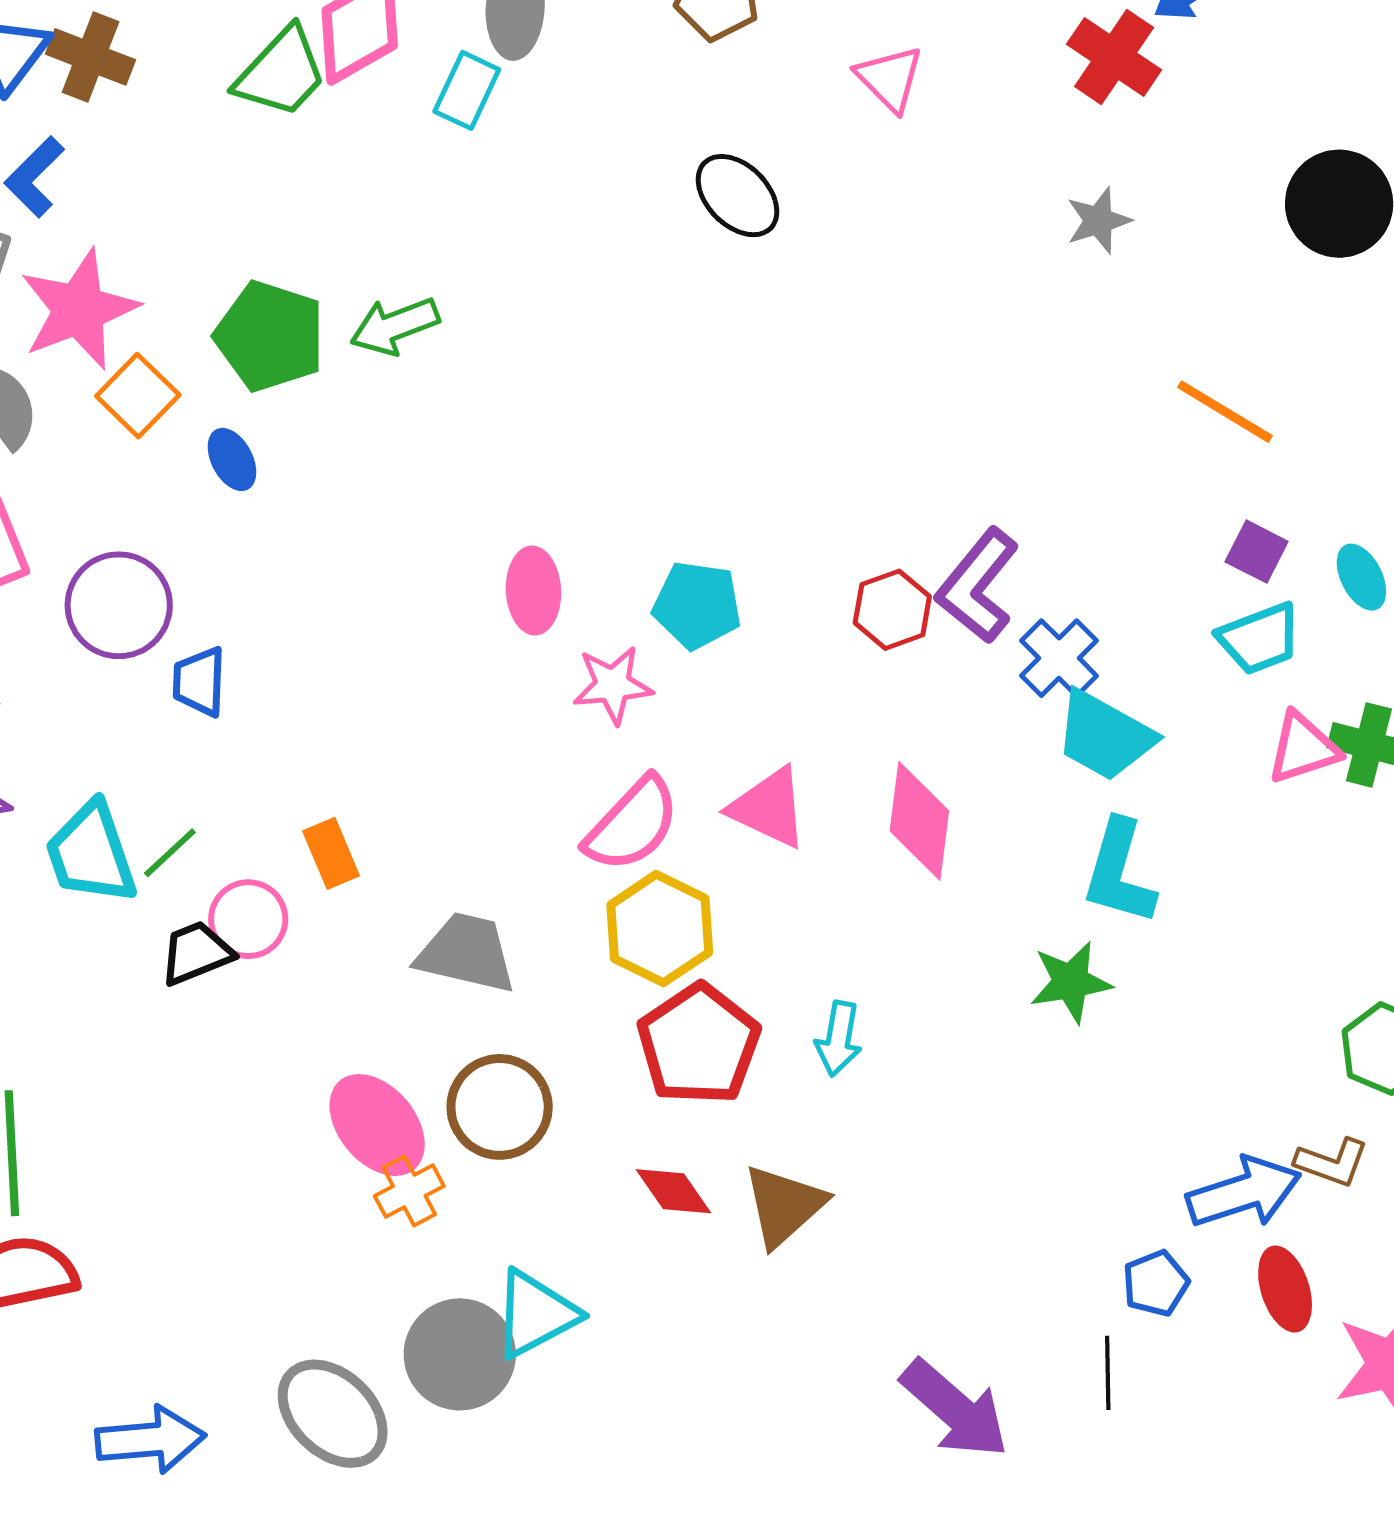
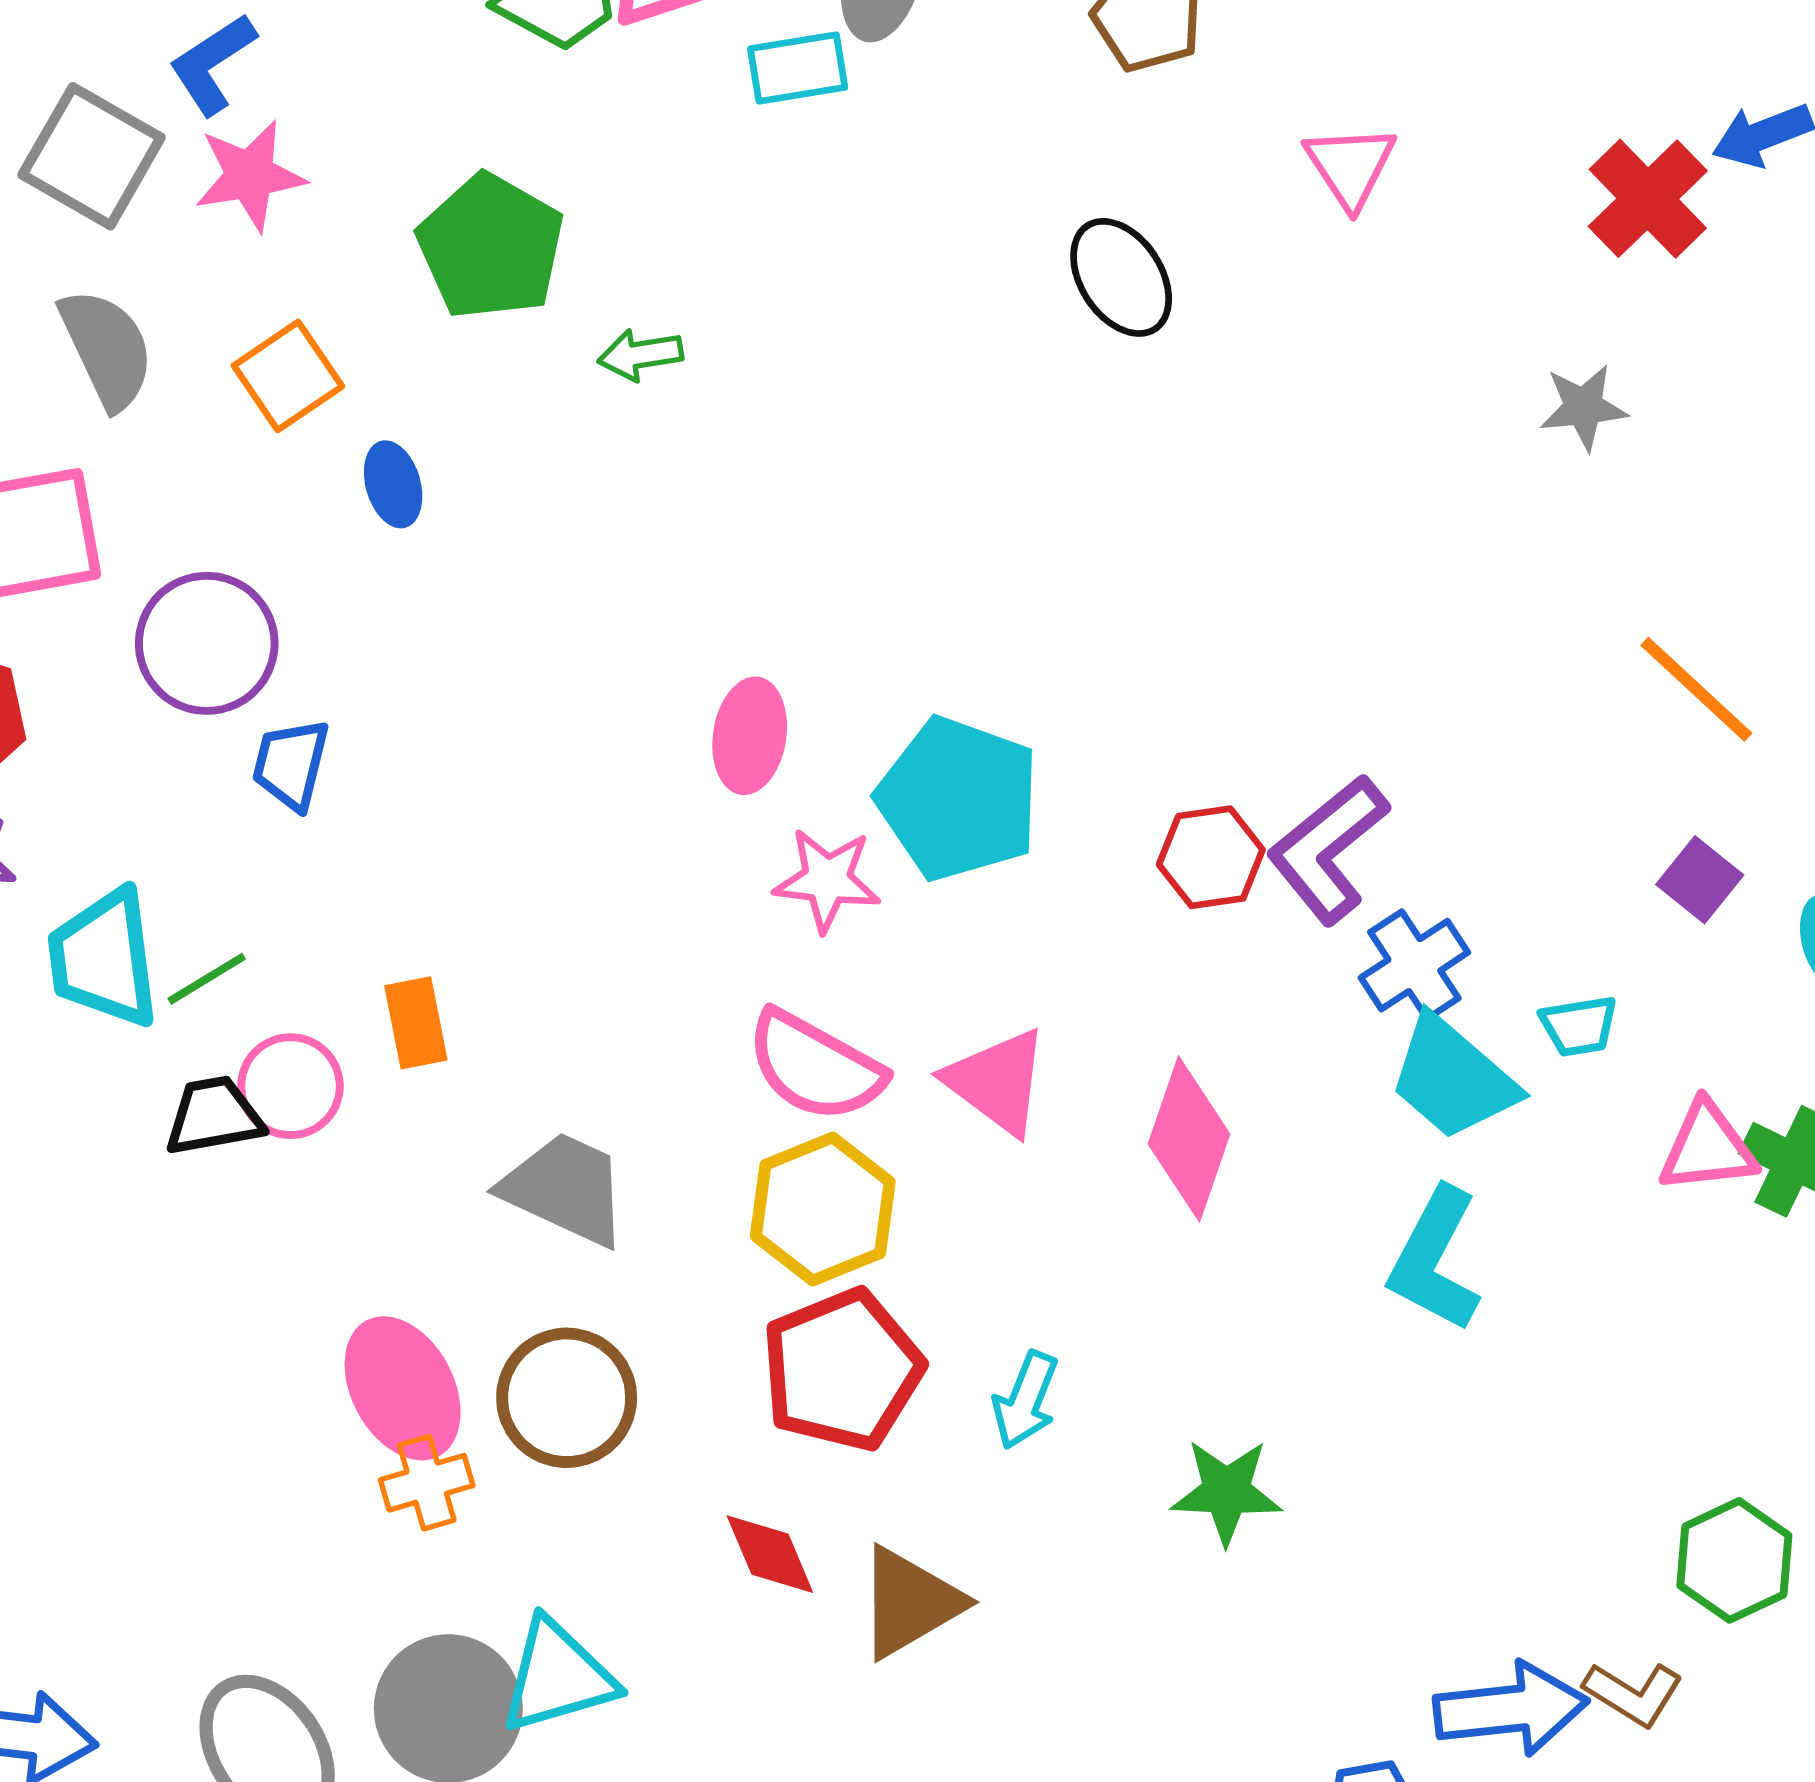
cyan rectangle: (467, 90) -> (798, 68), turned 44
pink star: (79, 309) -> (250, 175), moved, size x0.7
green arrow: (395, 326) -> (640, 355), size x0.7
green pentagon: (270, 336) -> (491, 247), moved
cyan pentagon: (697, 605) -> (958, 799), size x1.4
cyan trapezoid: (1259, 639) -> (1579, 1026), moved, size x0.7
pink semicircle: (632, 824) -> (815, 1066), turned 64
green star: (1071, 982) -> (1226, 1492), moved

